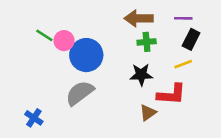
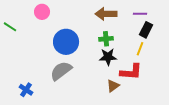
green line: (44, 35) -> (10, 27), moved
pink circle: (64, 41) -> (42, 12), moved
green cross: (147, 42) -> (106, 39), moved
yellow line: (183, 64) -> (140, 49), turned -48

